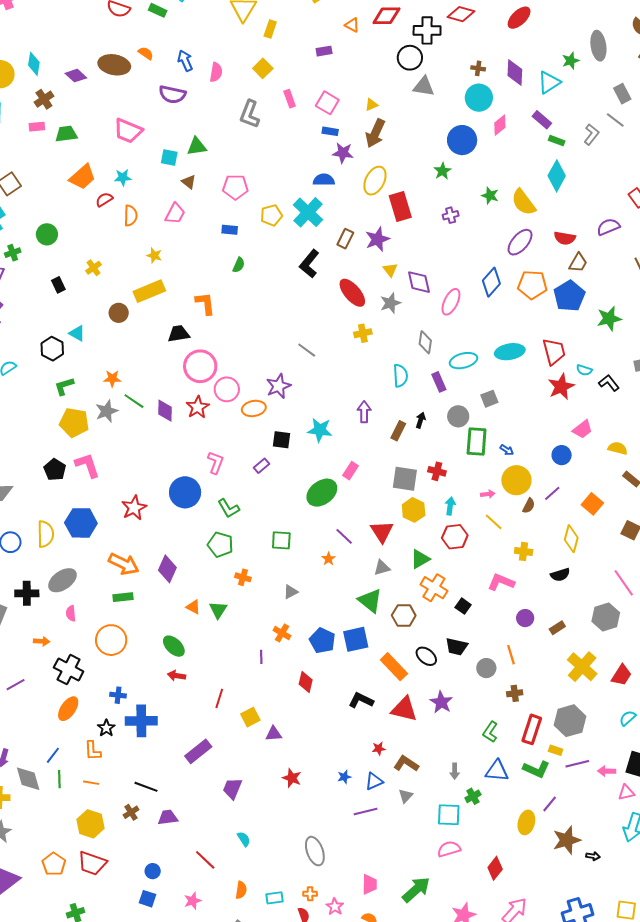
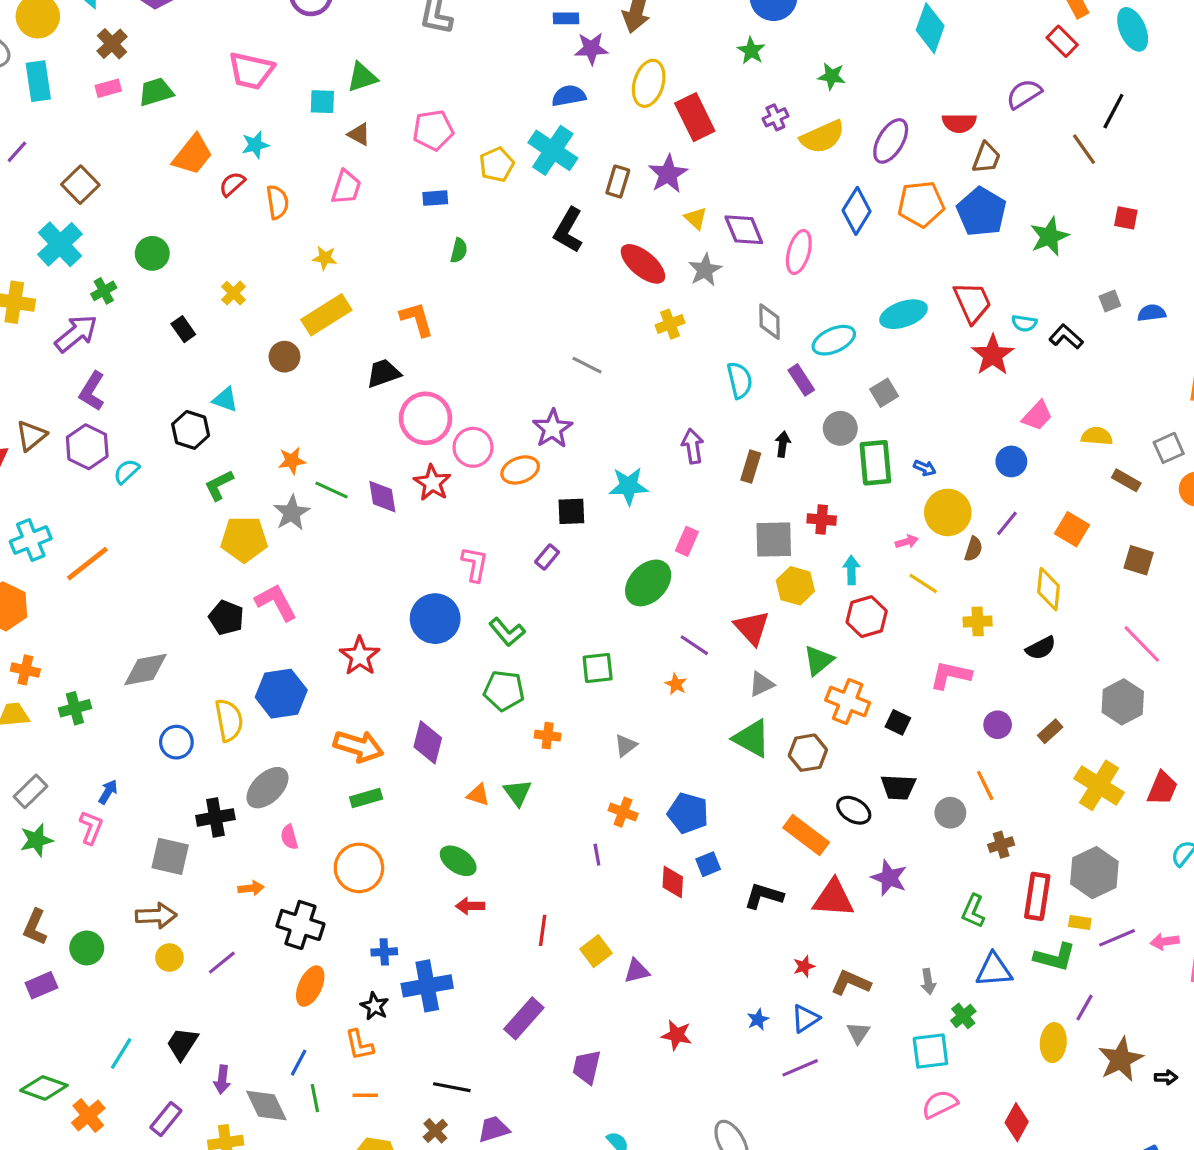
yellow semicircle: (523, 202) -> (822, 137), moved, turned -68
blue square: (356, 639) -> (708, 864), moved, size x0.6

